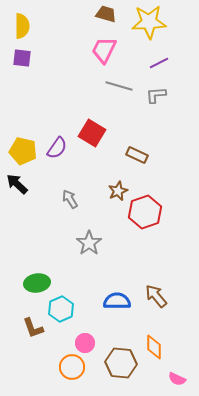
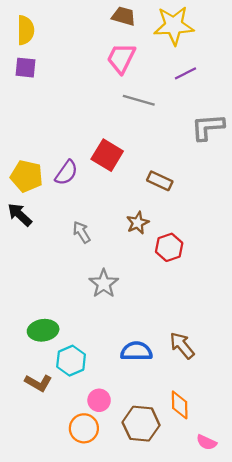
gray L-shape: (156, 95) -> (208, 127), moved, size x1.4
red hexagon: (145, 212) -> (169, 247), size x0.7
brown L-shape: (33, 328) -> (38, 383), turned -40

